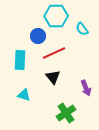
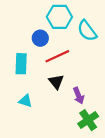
cyan semicircle: (82, 29) -> (87, 31), size x1.5
purple arrow: (86, 88) -> (79, 96), moved
green cross: (66, 113) -> (88, 120), moved

